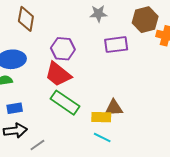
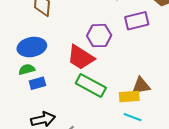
purple hexagon: (63, 49) -> (99, 36), moved
blue rectangle: (15, 108) -> (37, 83), moved

